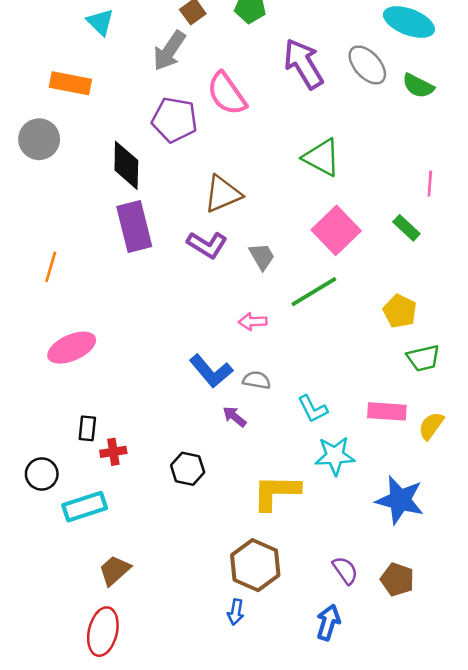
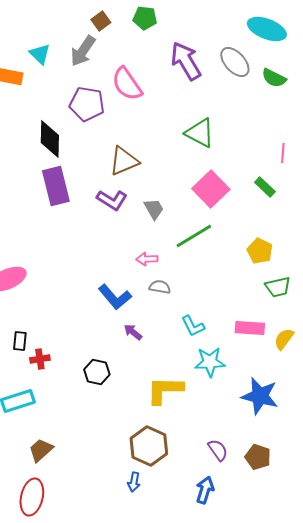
cyan triangle: (100, 22) -> (40, 54), moved
gray semicircle: (257, 380) -> (160, 287), moved

